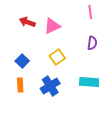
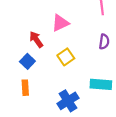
red arrow: (27, 22) -> (36, 39), moved, turned 35
blue cross: (50, 86) -> (68, 101), moved

